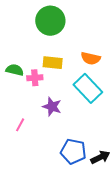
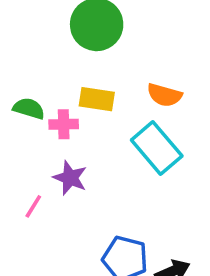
purple star: (52, 107) -> (70, 178), moved

